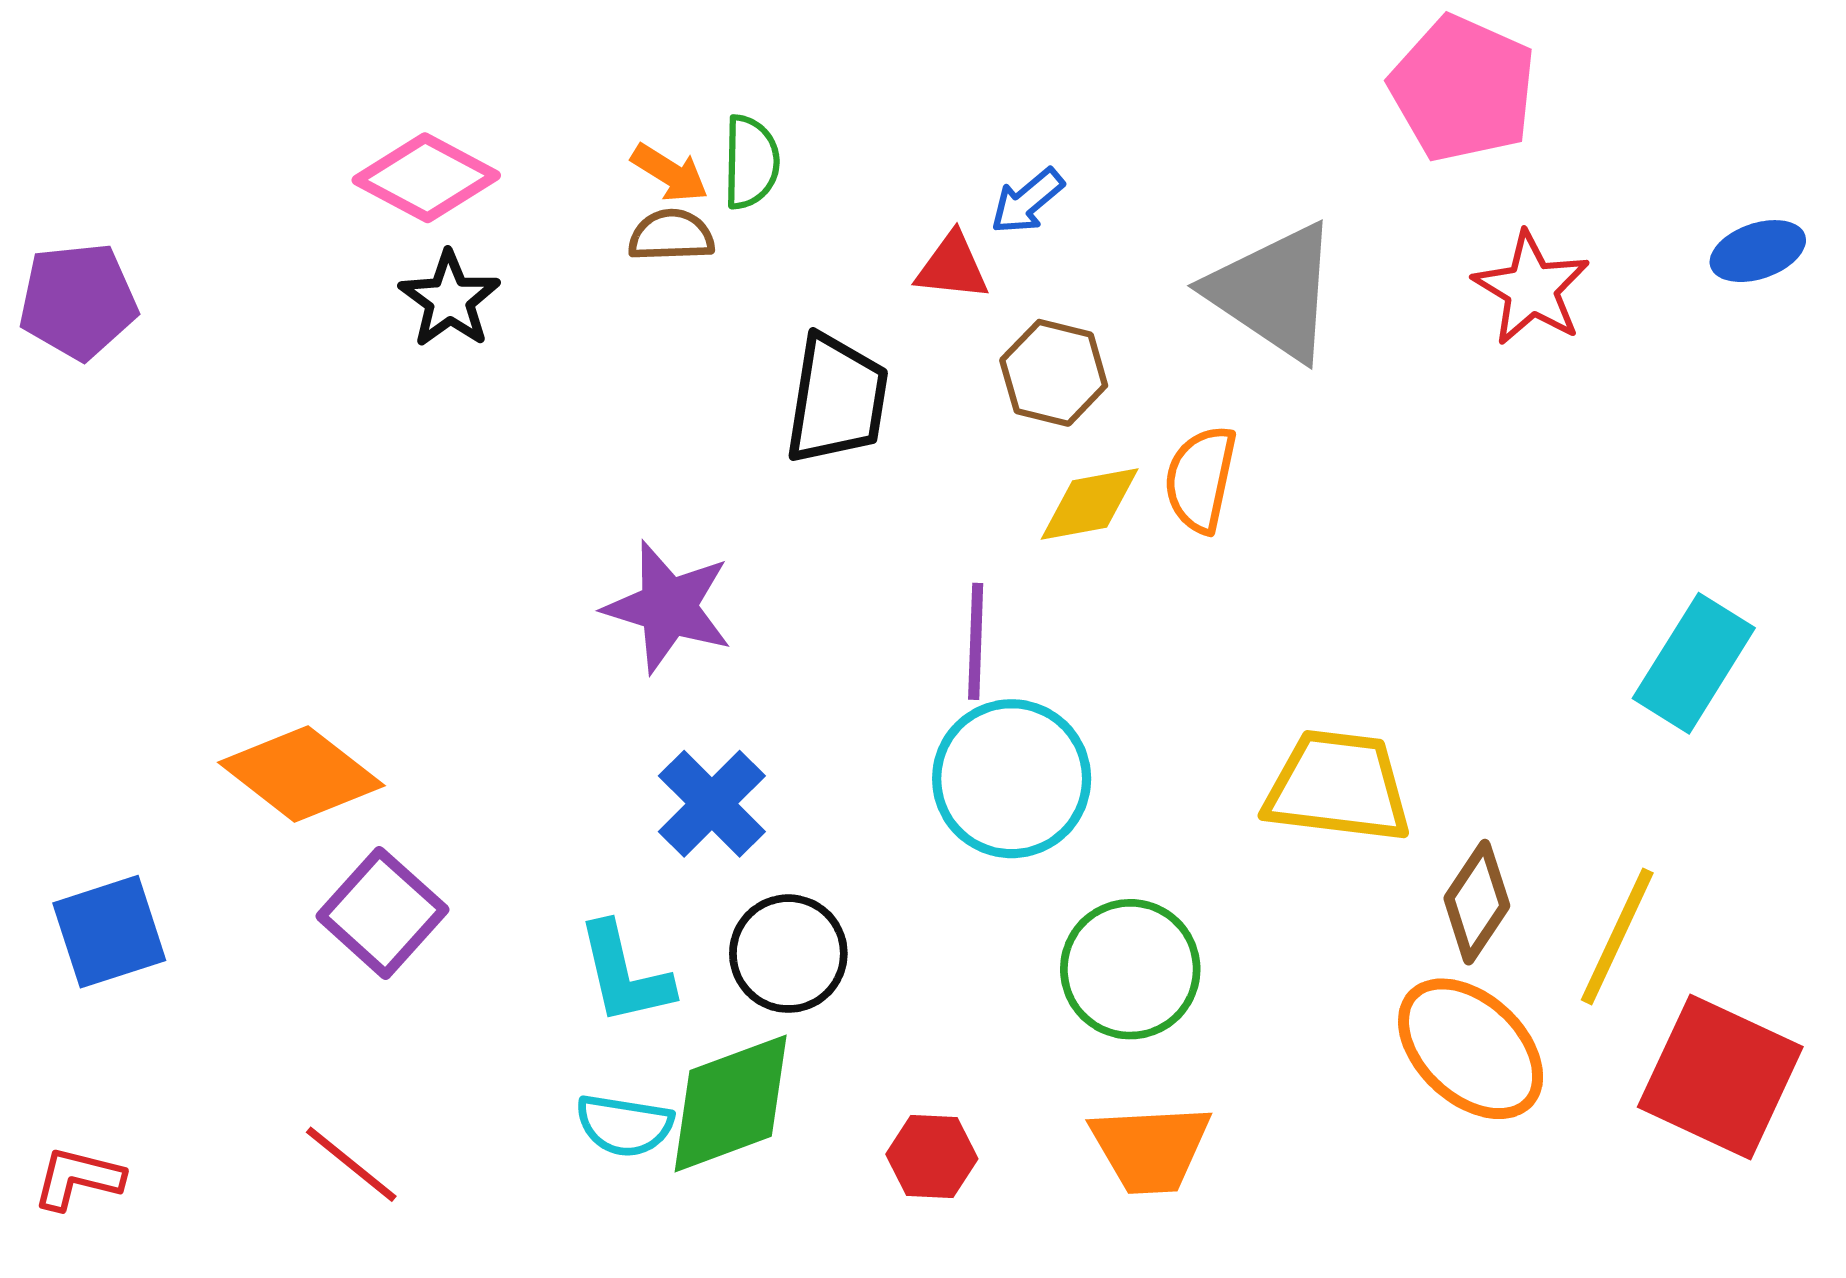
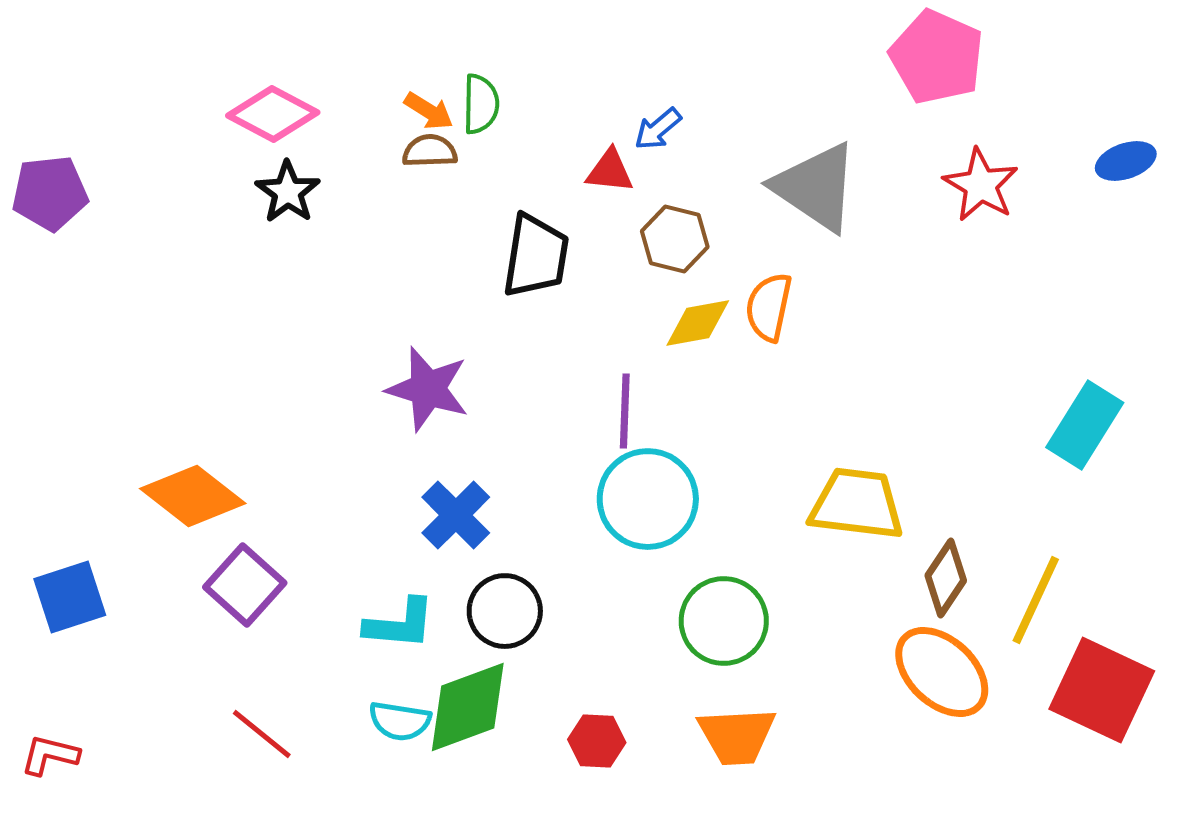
cyan L-shape: (624, 974) -> (400, 624), turned -72
red line: (351, 1164) -> (262, 734), moved

